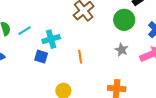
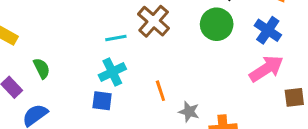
cyan line: (24, 31) -> (116, 38), moved, turned 32
gray star: (122, 50) -> (189, 112), moved

